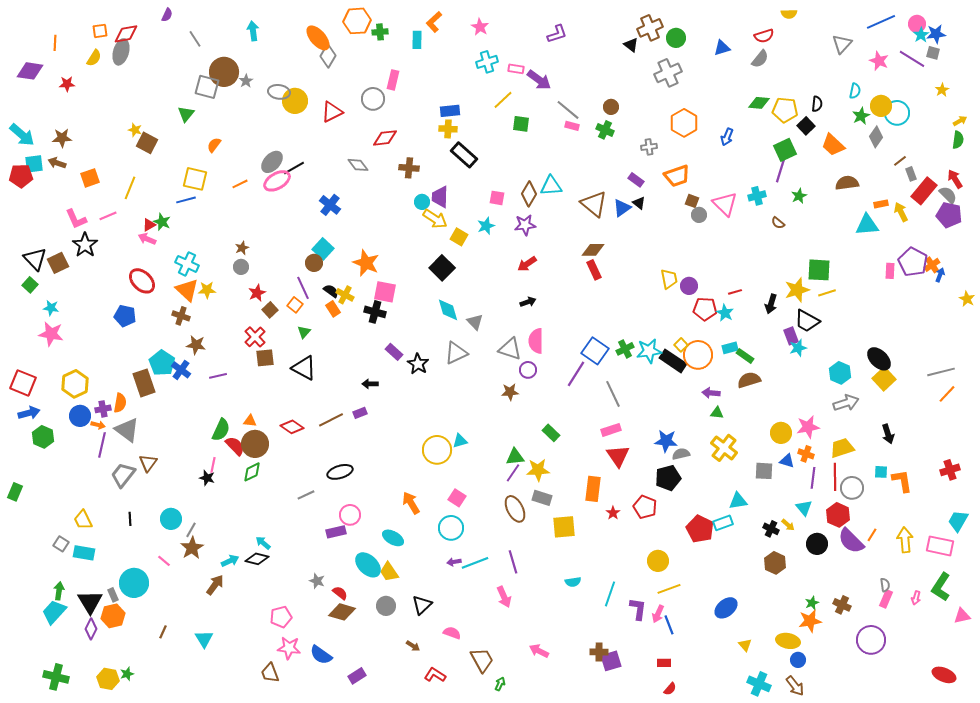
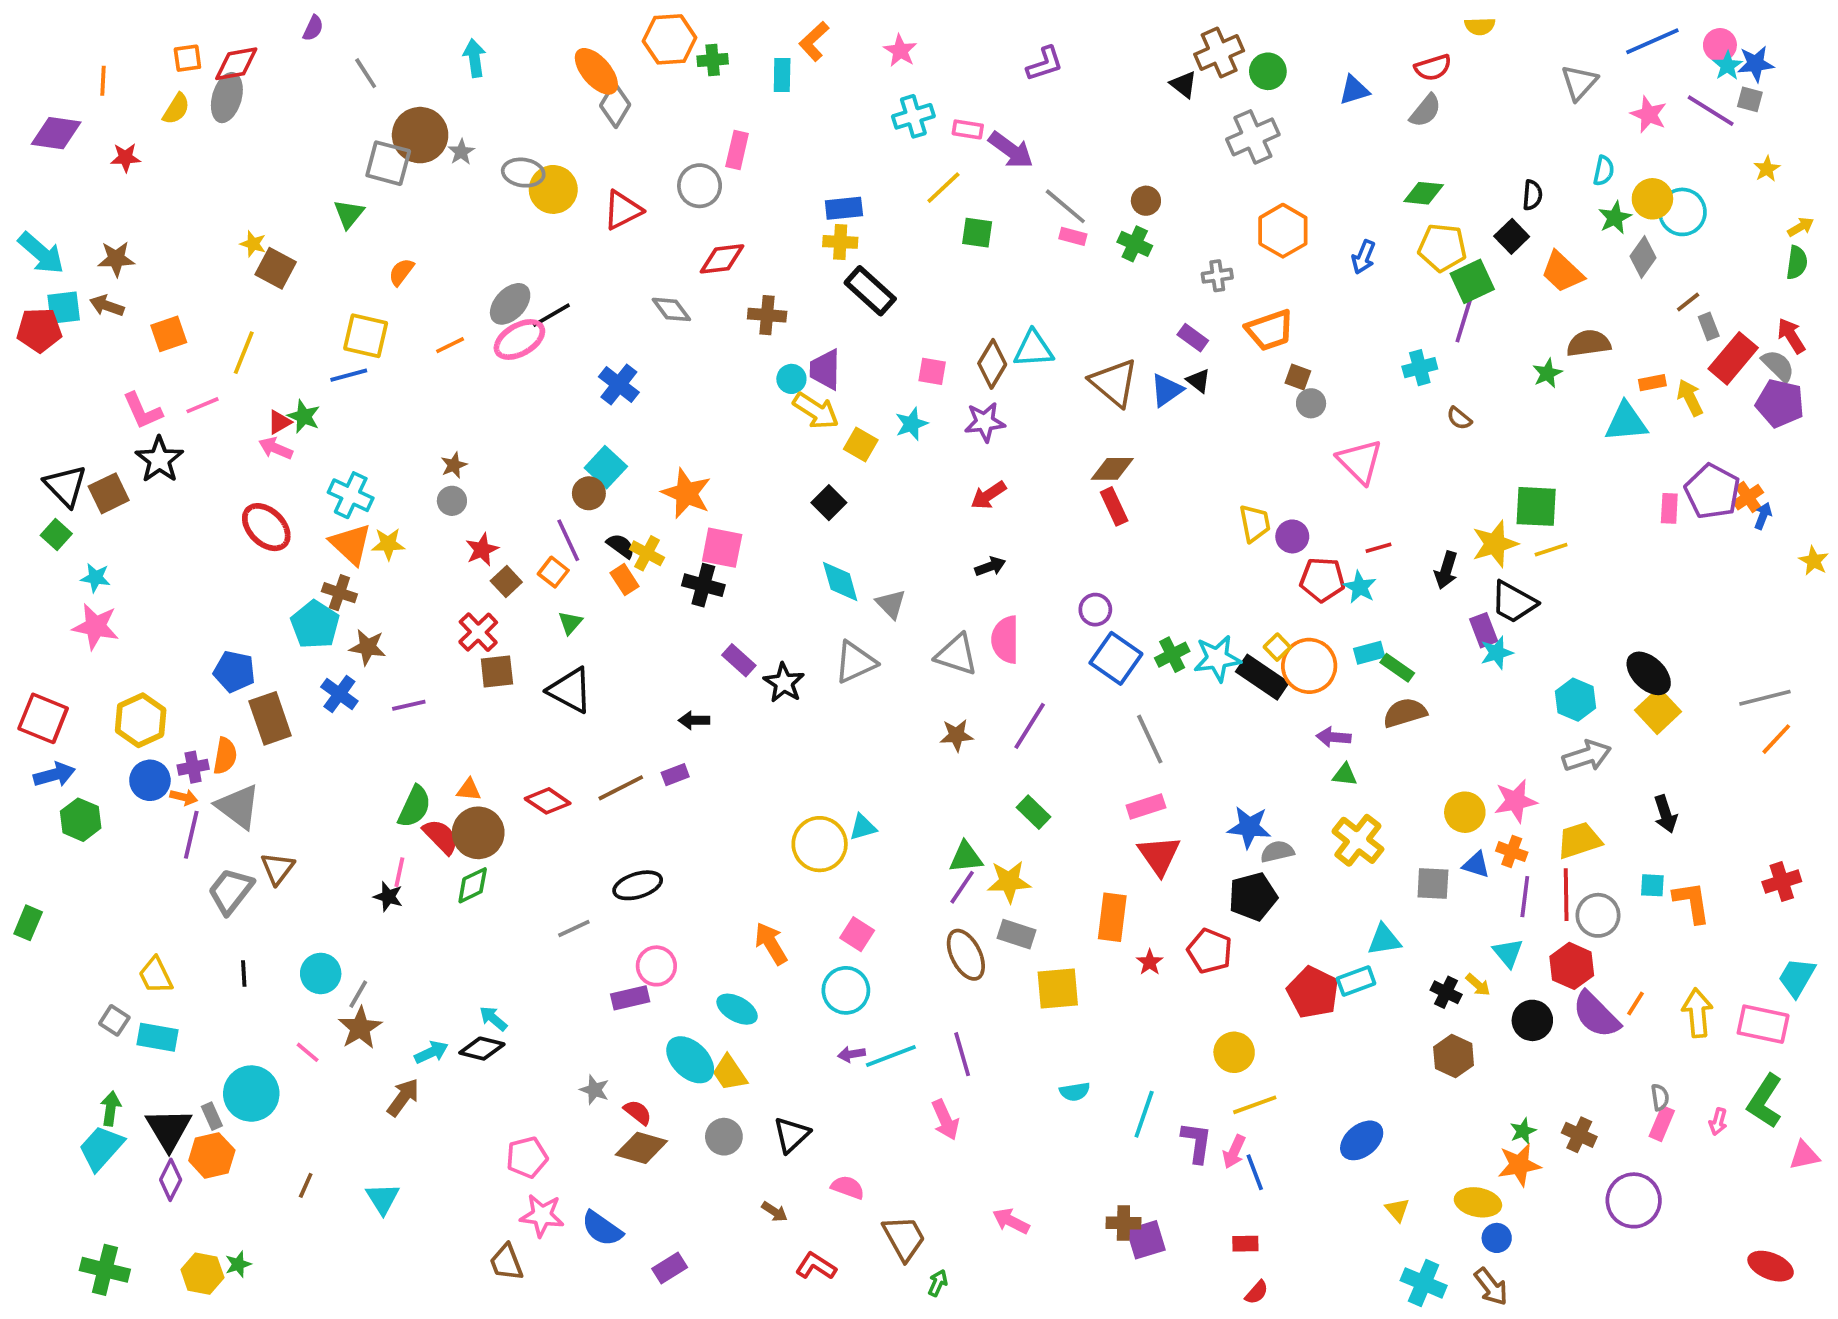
yellow pentagon: (785, 110) -> (1442, 248), moved
green star: (799, 196) -> (1547, 373), moved
pink triangle: (725, 204) -> (1360, 461), moved
black square: (442, 268) -> (829, 503), size x0.7
blue pentagon: (125, 316) -> (234, 672), moved
cyan pentagon: (162, 363) -> (315, 625), moved
purple circle: (528, 370) -> (1095, 610), moved
purple line: (576, 374) -> (1030, 726), moved

